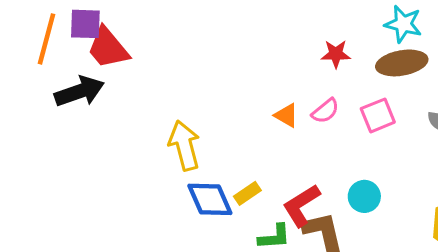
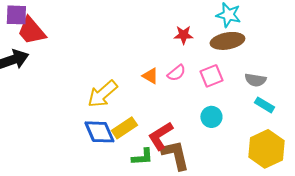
yellow arrow: (184, 145) -> (102, 94), moved, turned -116
yellow rectangle: (247, 193) -> (124, 128), size x1.4
cyan circle: (364, 196) -> (211, 117), moved

